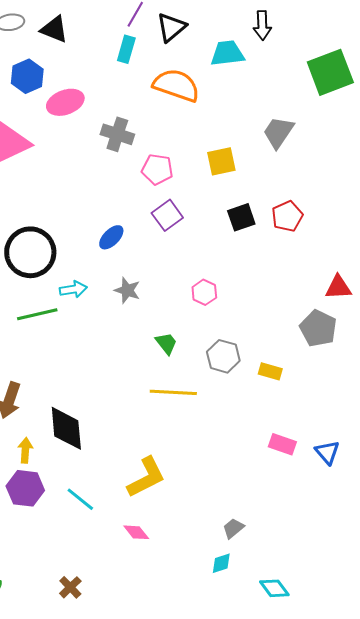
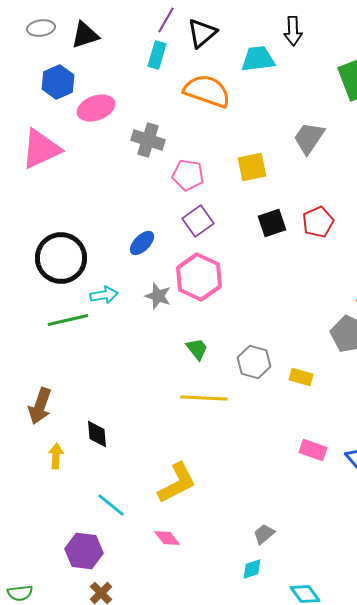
black triangle: (54, 29) -> (85, 35), turned -40
pink hexagon: (204, 292) -> (199, 277), moved, size x1.8
black diamond: (66, 428) -> (97, 434), size x0.6
purple hexagon: (25, 488) -> (84, 551), moved

